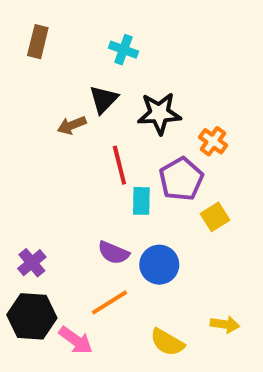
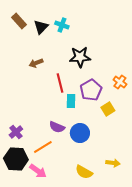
brown rectangle: (38, 42) -> (19, 21), turned -56
black triangle: (104, 99) -> (41, 27), moved
orange cross: (213, 141) -> (120, 82), moved
orange line: (110, 302) -> (43, 147), moved

